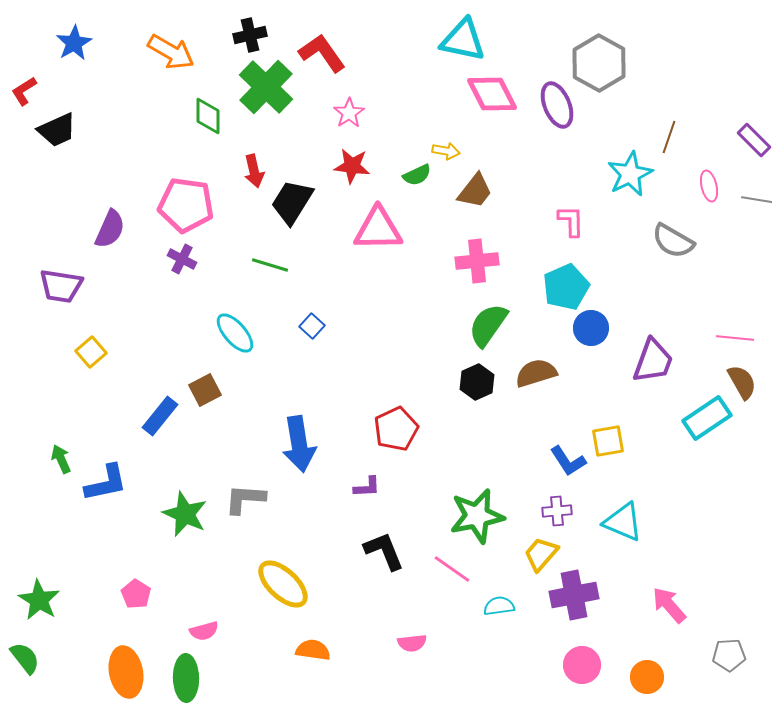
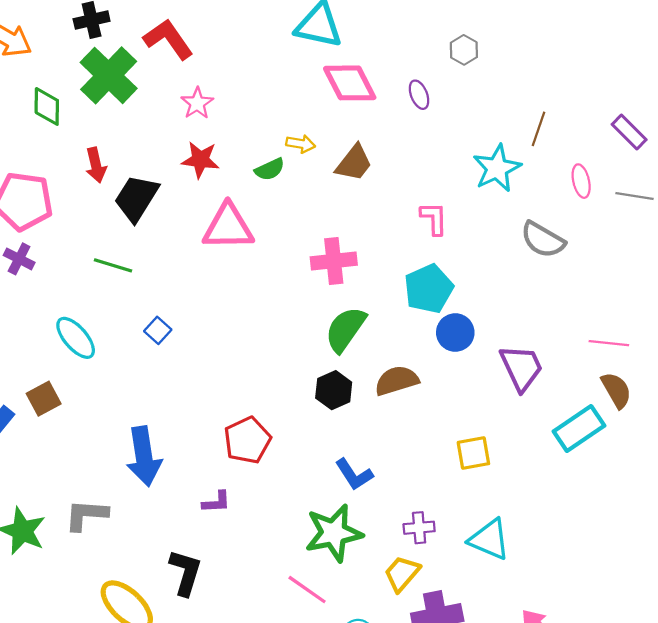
gray hexagon: (599, 63) -> (464, 50), size x0.5
purple ellipse: (557, 105) -> (419, 95), size x0.6
brown trapezoid: (475, 191) -> (354, 163), moved
purple trapezoid: (653, 361) -> (521, 368), turned -45
blue L-shape: (568, 461) -> (354, 474), moved
black L-shape: (384, 551) -> (185, 572), moved, turned 39

